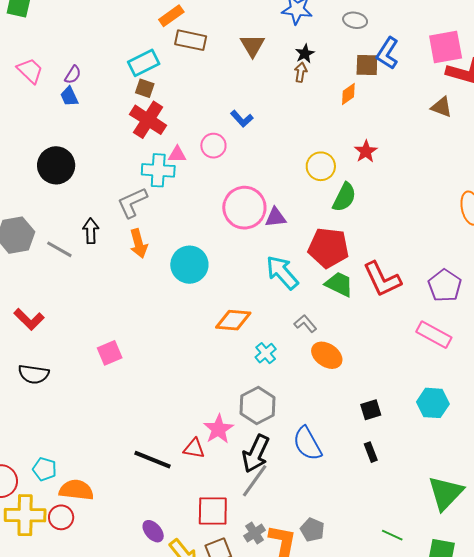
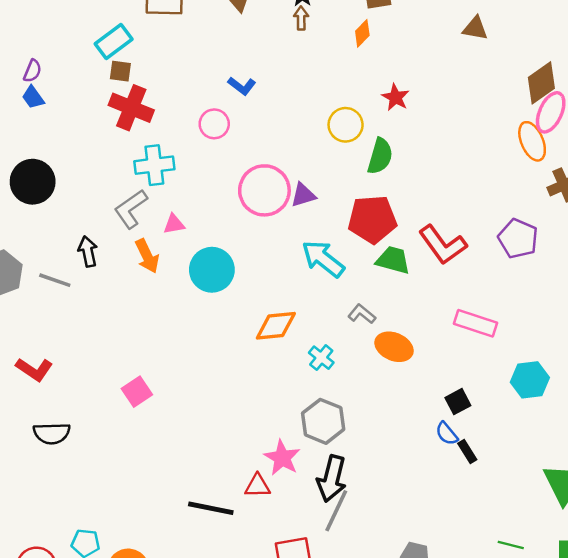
pink triangle: (177, 154) -> (174, 224), moved
pink rectangle: (434, 335) -> (476, 323), moved
blue semicircle: (307, 444) -> (447, 434), moved, size x0.6

